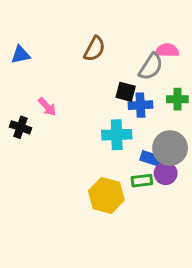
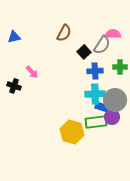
black square: (126, 92) -> (84, 52), moved, turned 32
cyan cross: (117, 135) -> (95, 94), moved
green rectangle: (142, 181) -> (96, 122), size x1.5

